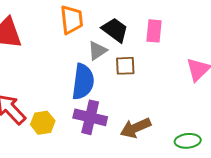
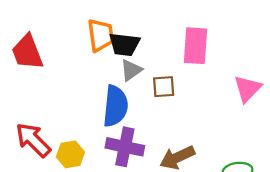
black trapezoid: (115, 30) -> (124, 44), moved, turned 152
pink rectangle: (154, 31) -> (196, 46), size x1.4

